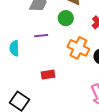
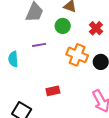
red rectangle: (48, 75) -> (53, 91), moved

